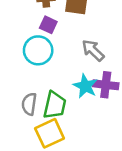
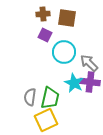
cyan circle: (38, 50) -> (64, 52), moved
gray arrow: (93, 50) -> (89, 63), moved

